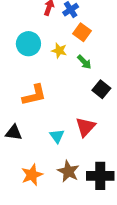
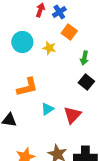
green arrow: (84, 62) -> (84, 58), moved, turned 56
cyan triangle: (57, 136) -> (47, 109), moved, turned 32

